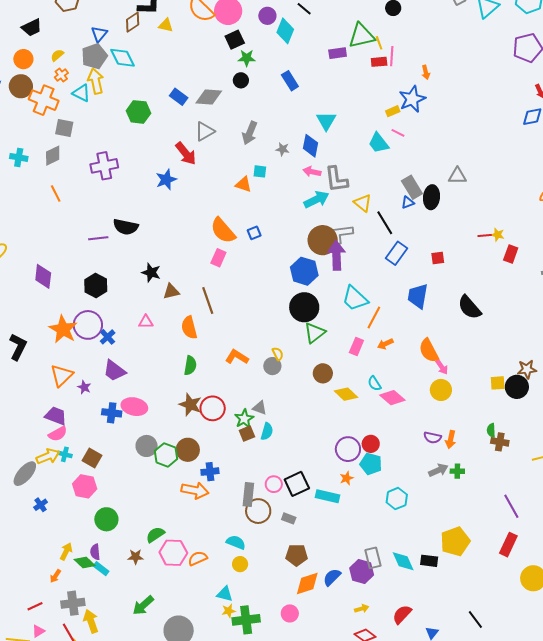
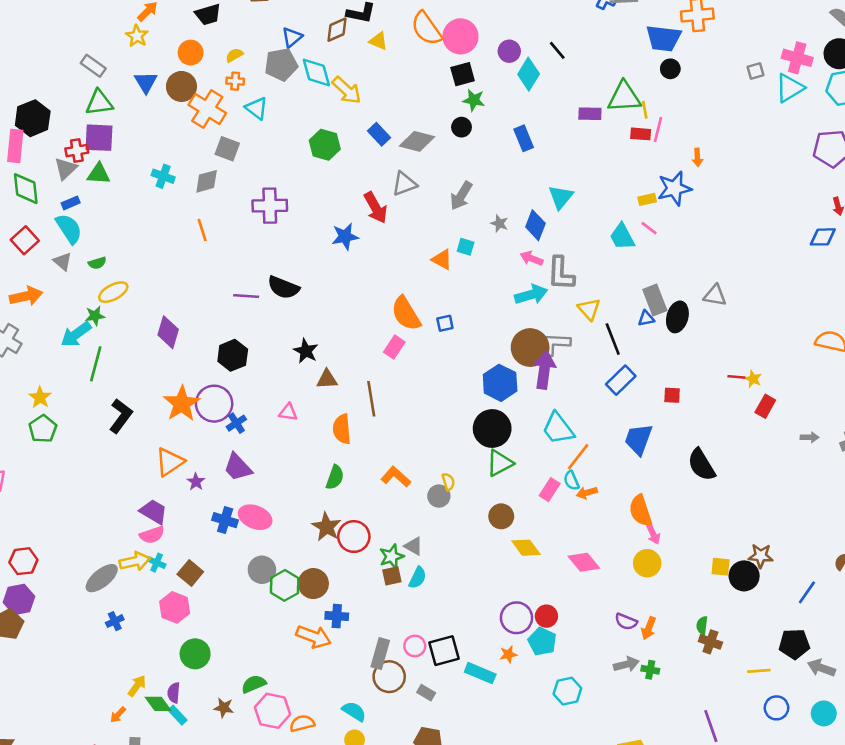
orange cross: (61, 75) -> (235, 81), turned 32
yellow arrow: (96, 81) -> (347, 90), moved, turned 135
cyan semicircle: (374, 384) -> (571, 481), moved

